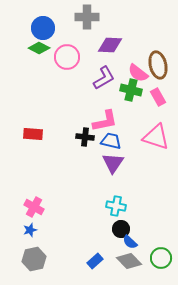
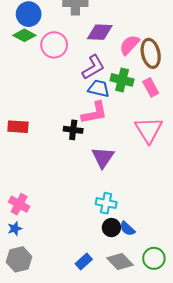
pink semicircle: (138, 73) -> (129, 45), moved, turned 95
pink triangle: (156, 137) -> (149, 130), turned 40
blue trapezoid: (111, 141) -> (99, 88), moved
blue semicircle: (130, 242) -> (127, 229), moved

